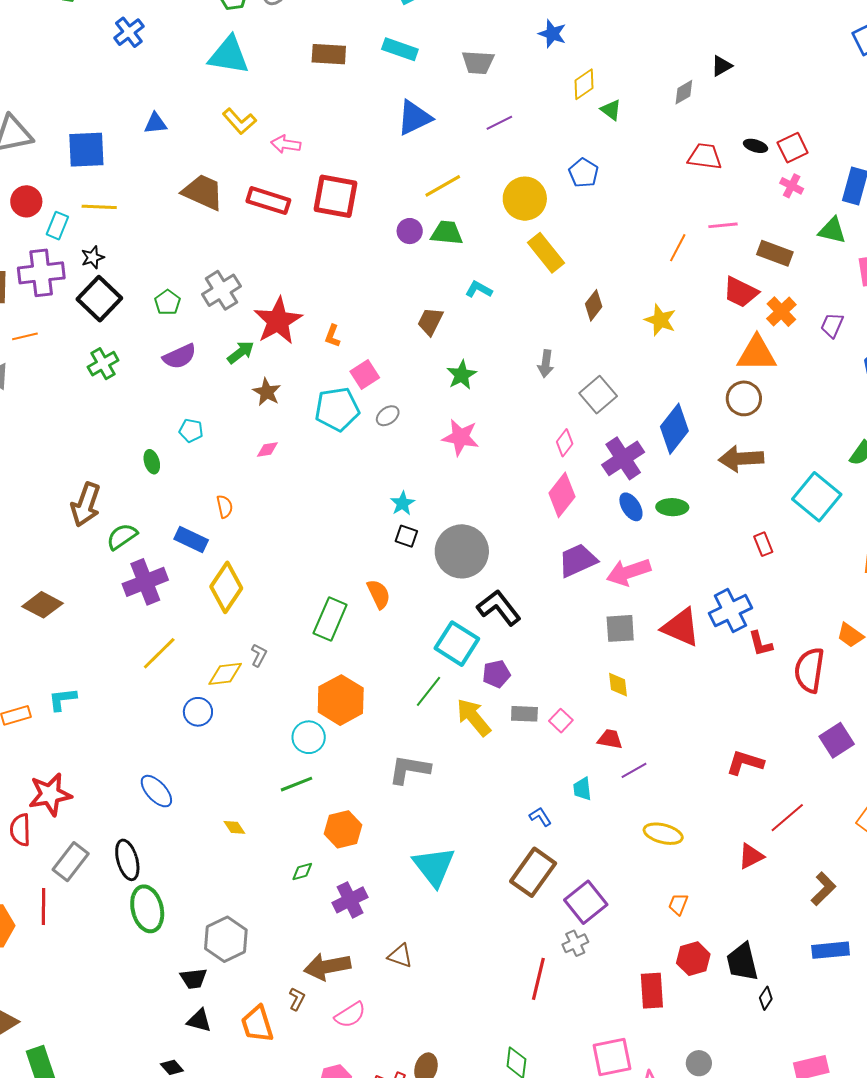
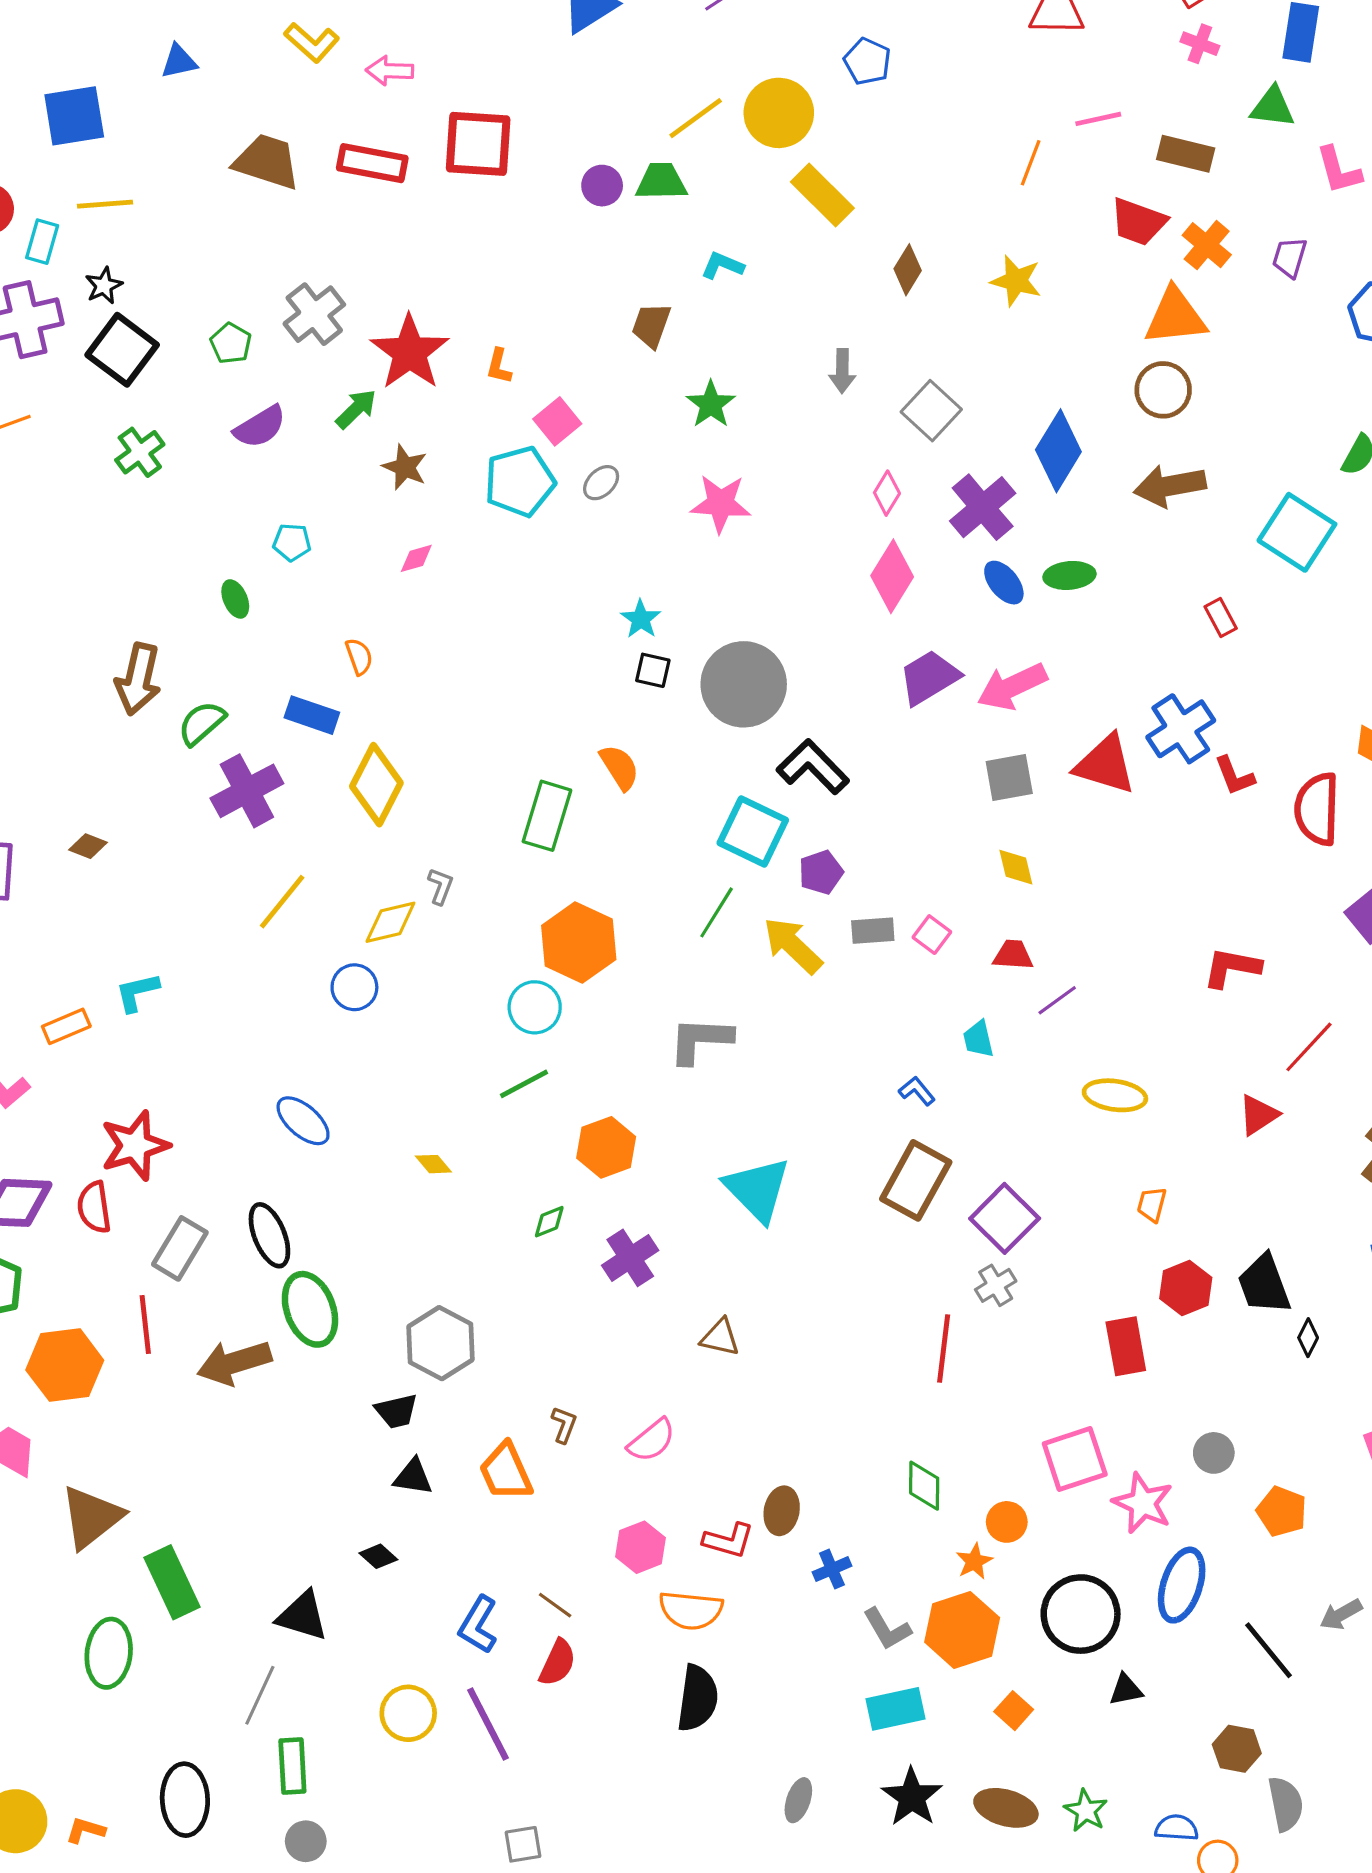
yellow line: (443, 186) -> (696, 118), moved
brown diamond: (42, 605) -> (88, 846), size x0.6
brown arrow: (327, 967) -> (234, 1363), moved

